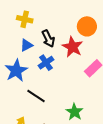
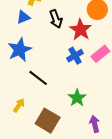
blue triangle: (26, 45) -> (23, 17), moved
blue cross: (46, 63) -> (75, 56), moved

